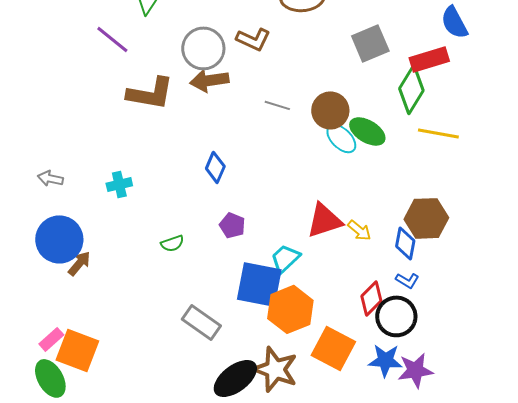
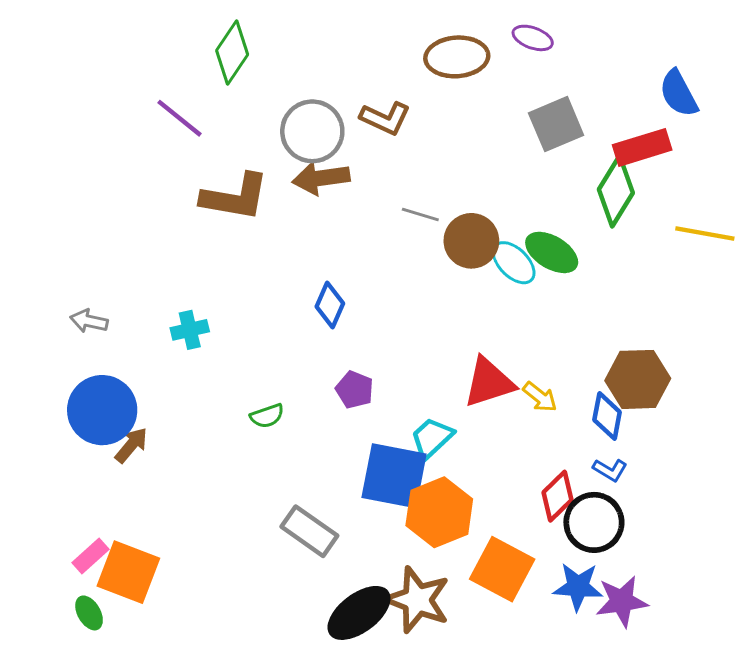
brown circle: (330, 110) -> (471, 241), moved
yellow line: (438, 133) -> (705, 234), moved
green ellipse: (50, 378) -> (89, 613), size x0.6

